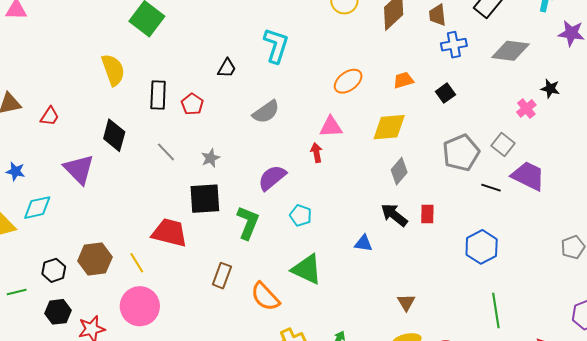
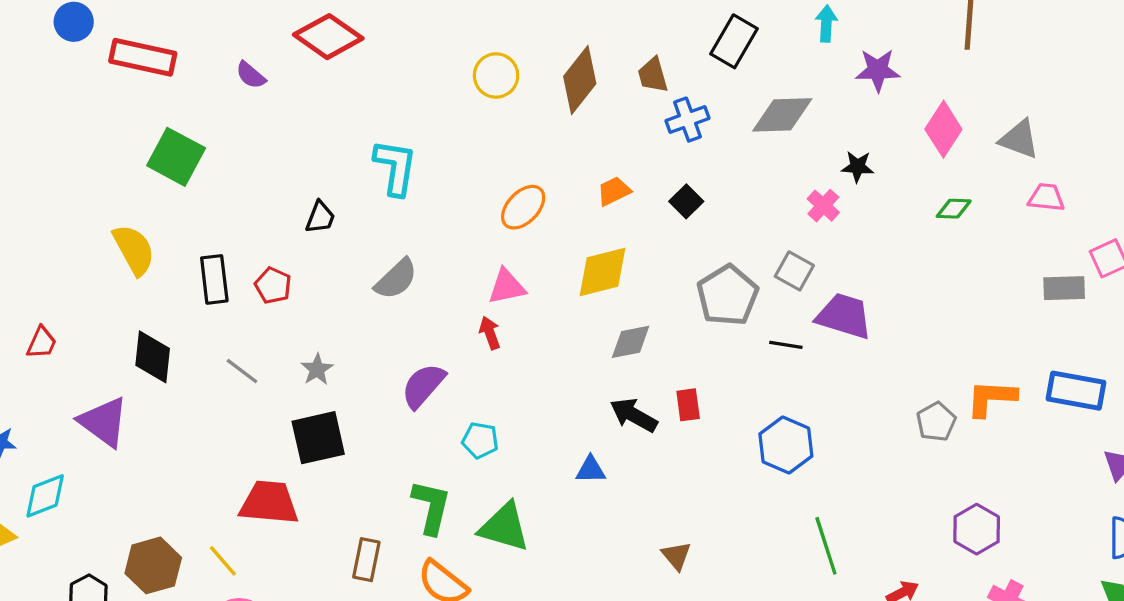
gray diamond: (399, 171) -> (631, 342), turned 48
green L-shape: (248, 223) -> (431, 507), moved

